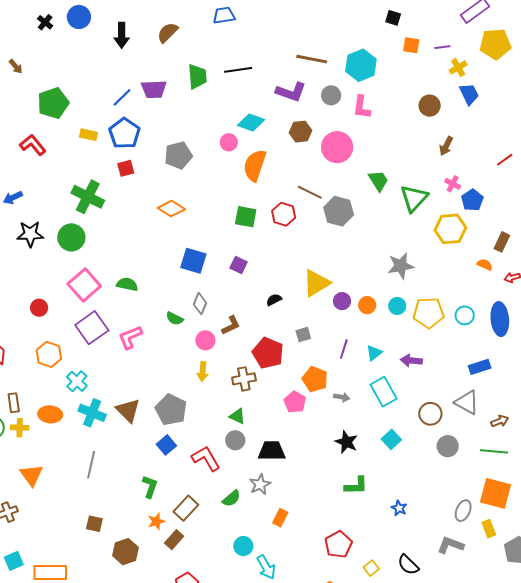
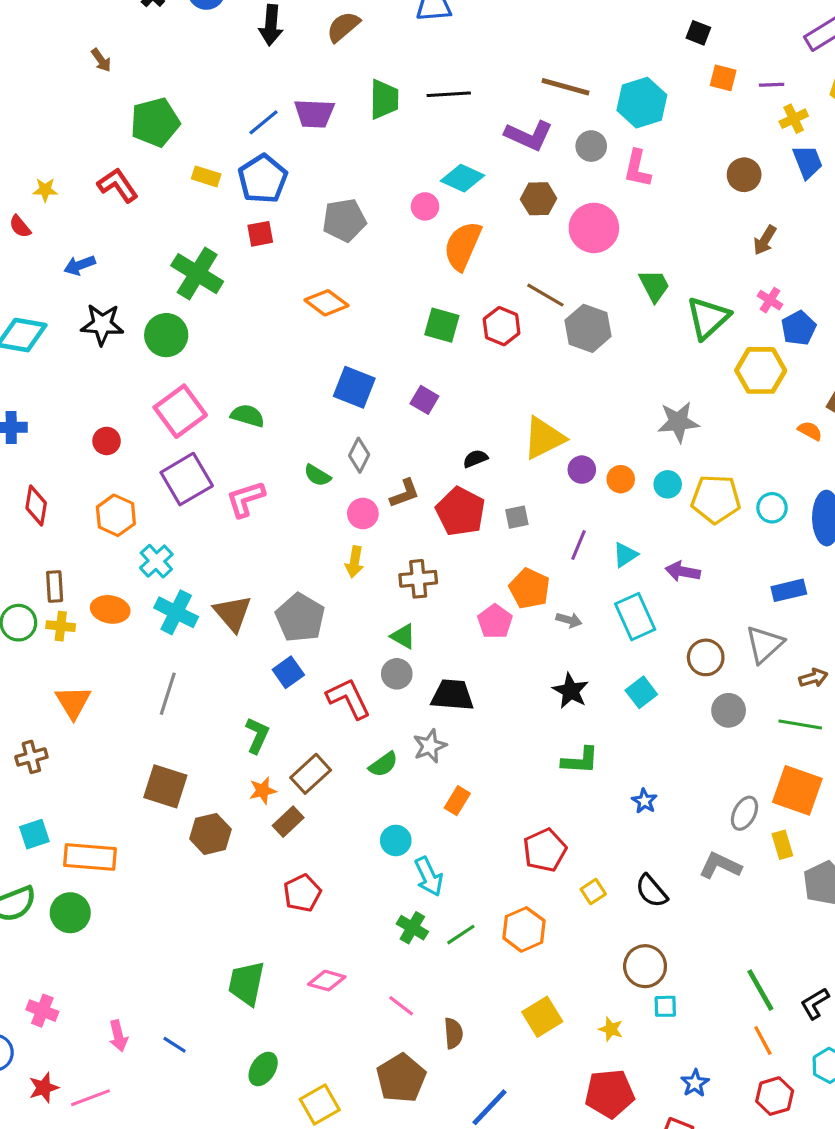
red pentagon: (268, 353) -> (460, 511), moved
gray triangle: (467, 402) -> (764, 644), turned 44
brown square: (94, 524) -> (165, 786), size x1.6

